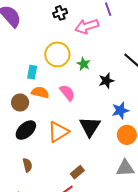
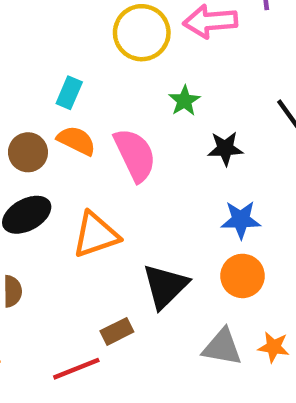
yellow circle: (57, 54) -> (142, 33), moved
pink semicircle: (67, 93) -> (135, 155), size x1.4
black triangle: (90, 127) -> (165, 286), moved

